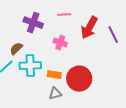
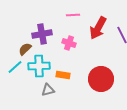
purple cross: (33, 23) -> (42, 34), moved, turned -30
red circle: (79, 79) -> (101, 79), moved
gray triangle: (55, 94) -> (48, 90), moved

